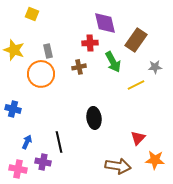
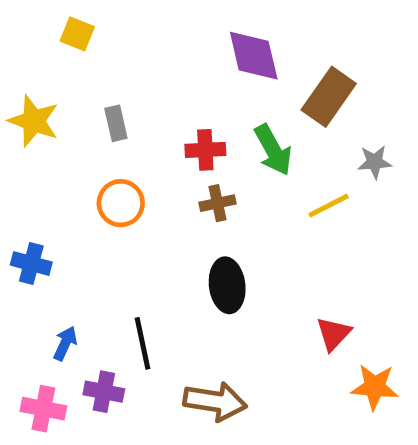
red cross: (90, 43) -> (205, 150), moved
brown cross: (79, 67) -> (217, 203), moved
orange circle: (41, 74) -> (121, 203), moved, size x0.7
brown arrow: (118, 166) -> (215, 401), moved

